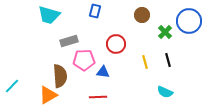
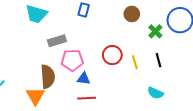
red circle: (116, 44) -> (112, 55), moved
blue triangle: (103, 72) -> (84, 79), moved
orange triangle: (48, 95) -> (35, 96), turned -30

